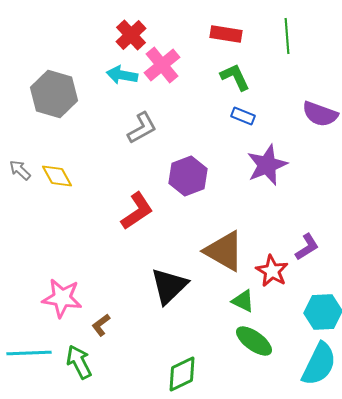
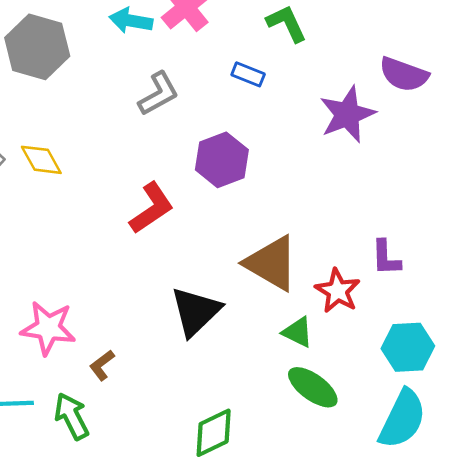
blue rectangle: (243, 116) -> (248, 74), moved
purple star: (267, 165) -> (347, 114), moved
purple L-shape: (307, 247) -> (386, 258), turned 120

